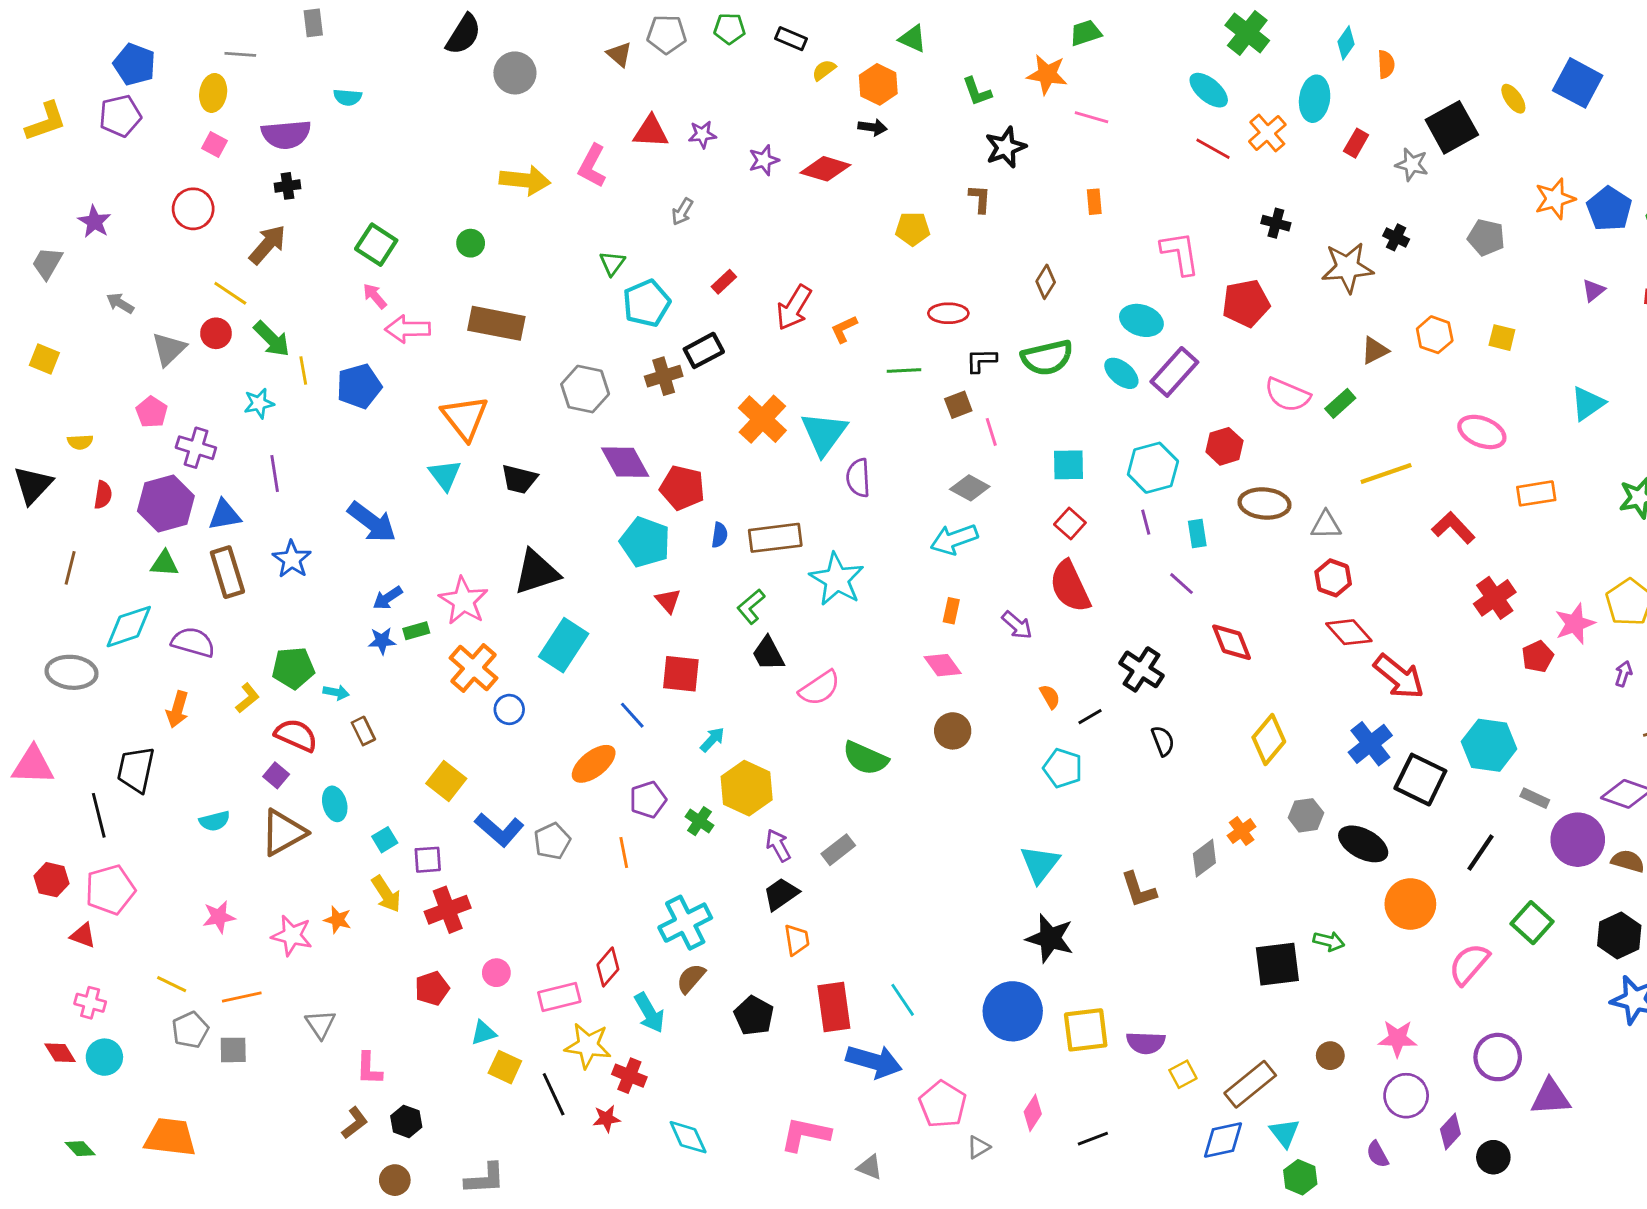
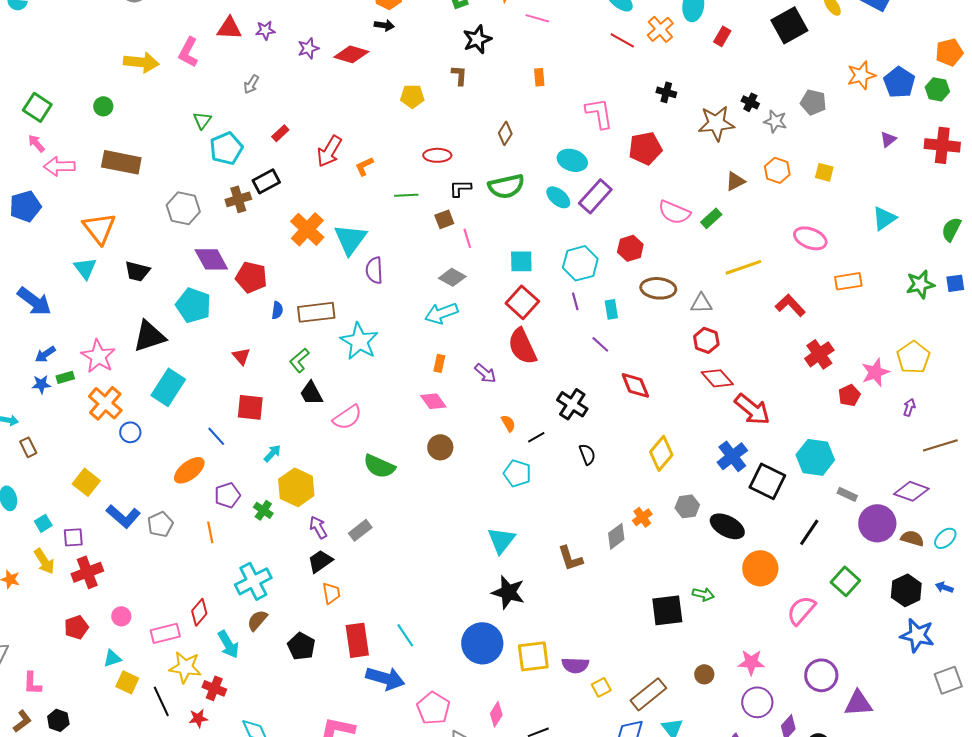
gray star: (1412, 164) -> (775, 121), moved
red square: (1070, 524) -> (522, 302), size x1.5
cyan pentagon: (645, 542) -> (193, 305), moved

